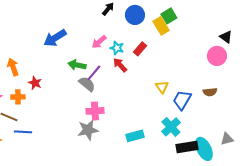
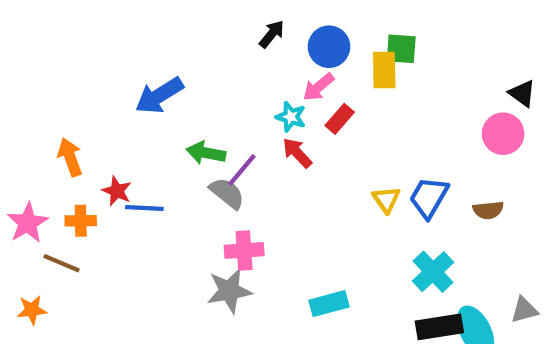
green square: (169, 16) -> (401, 49), turned 35
yellow rectangle: (161, 26) -> (384, 70), turned 30
pink arrow: (99, 42) -> (318, 87), moved
blue trapezoid: (182, 100) -> (429, 197), moved
cyan cross: (171, 127) -> (433, 272), moved
blue line: (23, 132) -> (144, 208), moved

